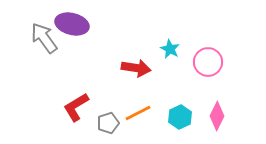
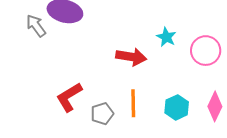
gray arrow: (44, 38) -> (36, 26), size x0.7
orange line: (138, 113) -> (133, 103), turned -64

